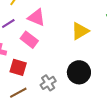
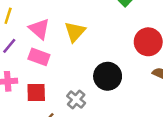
pink triangle: (37, 18) -> (39, 29), turned 36
yellow triangle: (80, 31) -> (75, 32), moved

